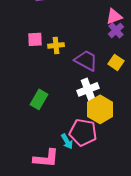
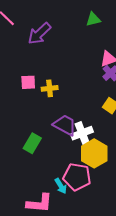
purple trapezoid: (86, 60) -> (65, 125), moved

